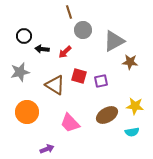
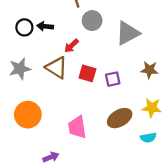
black arrow: (42, 49) -> (45, 26), moved
brown star: (130, 62) -> (149, 70), moved
brown triangle: (55, 85) -> (57, 68), moved
pink trapezoid: (70, 123) -> (77, 127), turned 35

